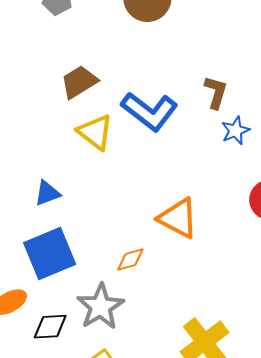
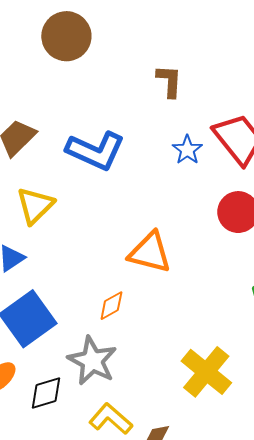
brown L-shape: (216, 92) -> (169, 81), moved
yellow triangle: (95, 132) -> (35, 206), moved, turned 51

